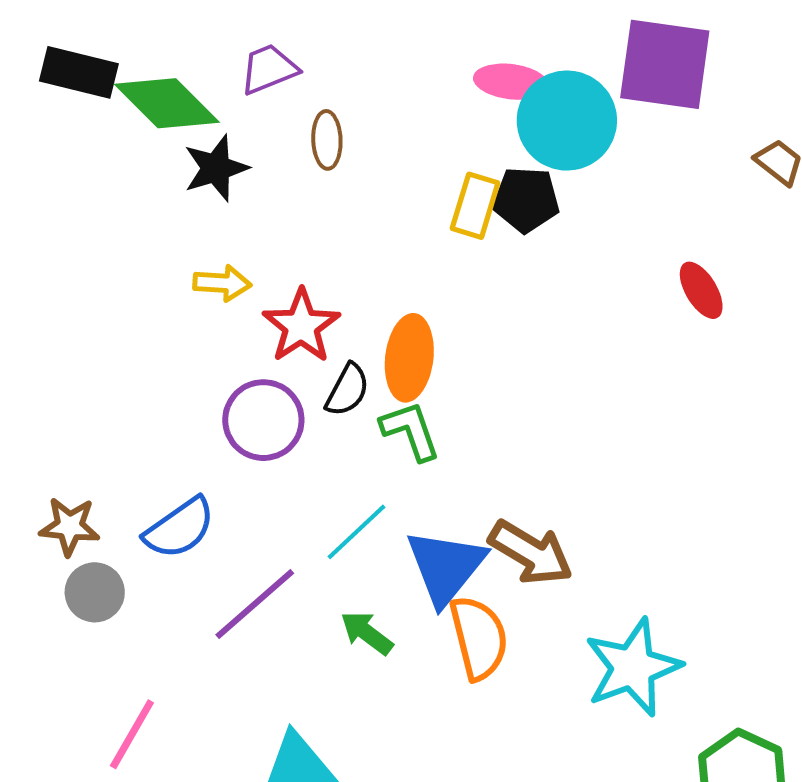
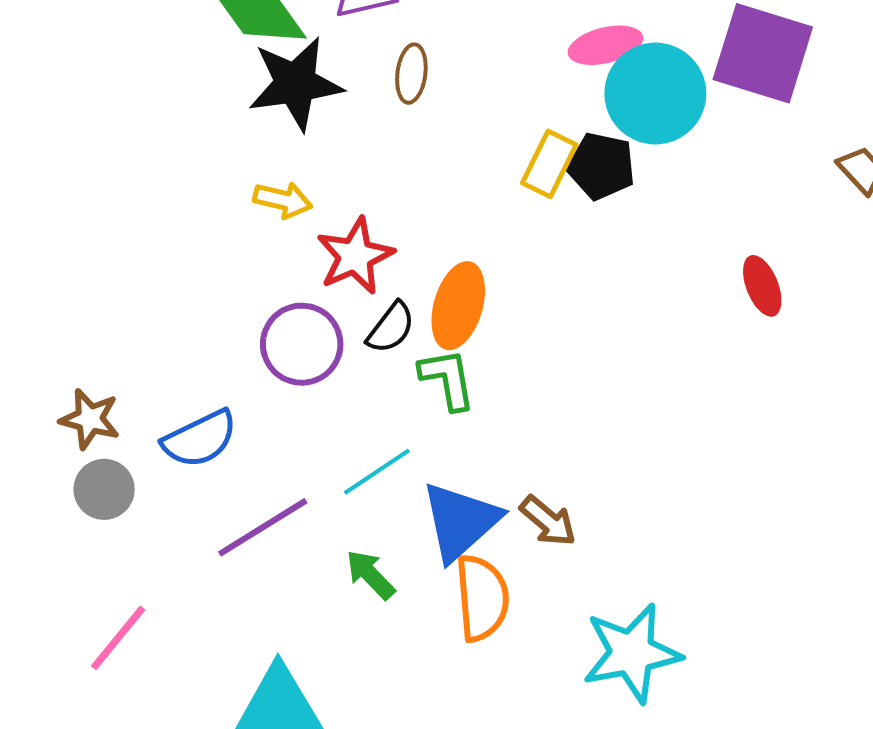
pink ellipse: (511, 82) -> (605, 45), turned -30
black star: (216, 168) -> (295, 84), size x1.4
brown arrow: (531, 553) -> (548, 521), size x0.7

